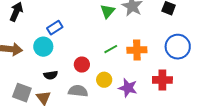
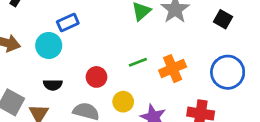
orange cross: (137, 50) -> (173, 69), turned -30

